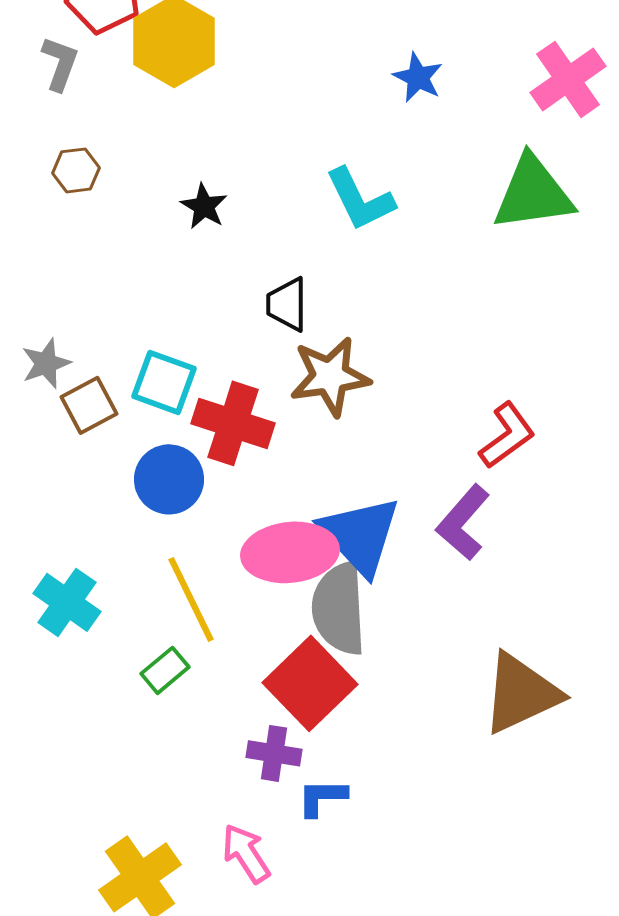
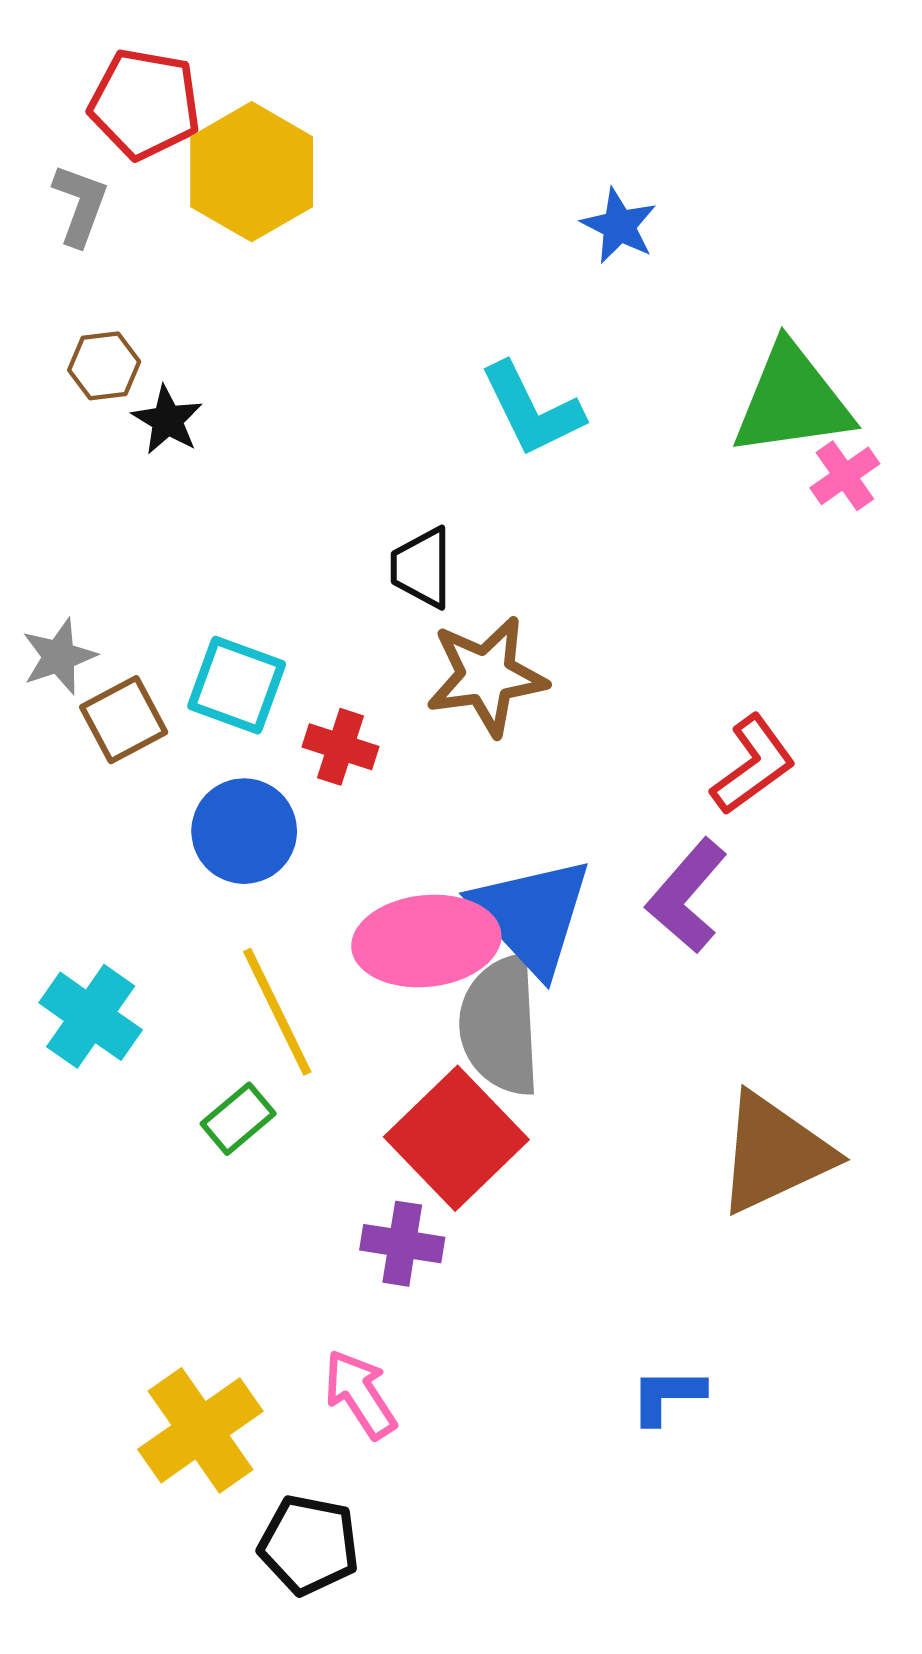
pink cross: (568, 79) -> (845, 476), moved, size x0.6
black star: (204, 206) -> (167, 420), moved
red cross: (233, 423) -> (341, 747), size x0.6
blue L-shape: (322, 797) -> (667, 1396), moved

